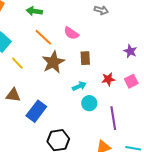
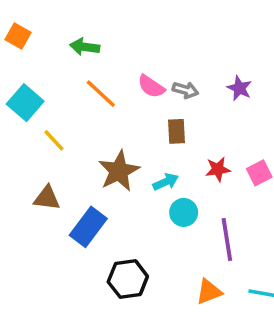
gray arrow: (101, 10) -> (185, 90), moved
purple star: (130, 51) -> (239, 88), moved
brown star: (53, 62) -> (119, 171), moved

